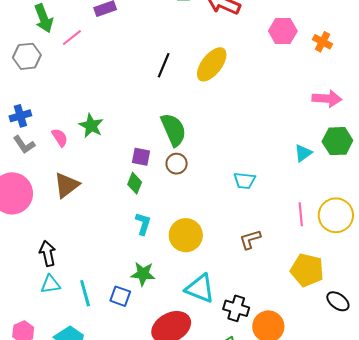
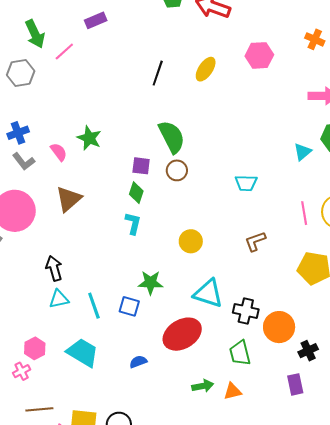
pink hexagon: (283, 31) -> (259, 55), moved
yellow ellipse: (212, 64) -> (206, 69), size x0.7
cyan L-shape: (143, 224) -> (133, 223), moved
yellow circle: (186, 235) -> (191, 241), size x0.7

